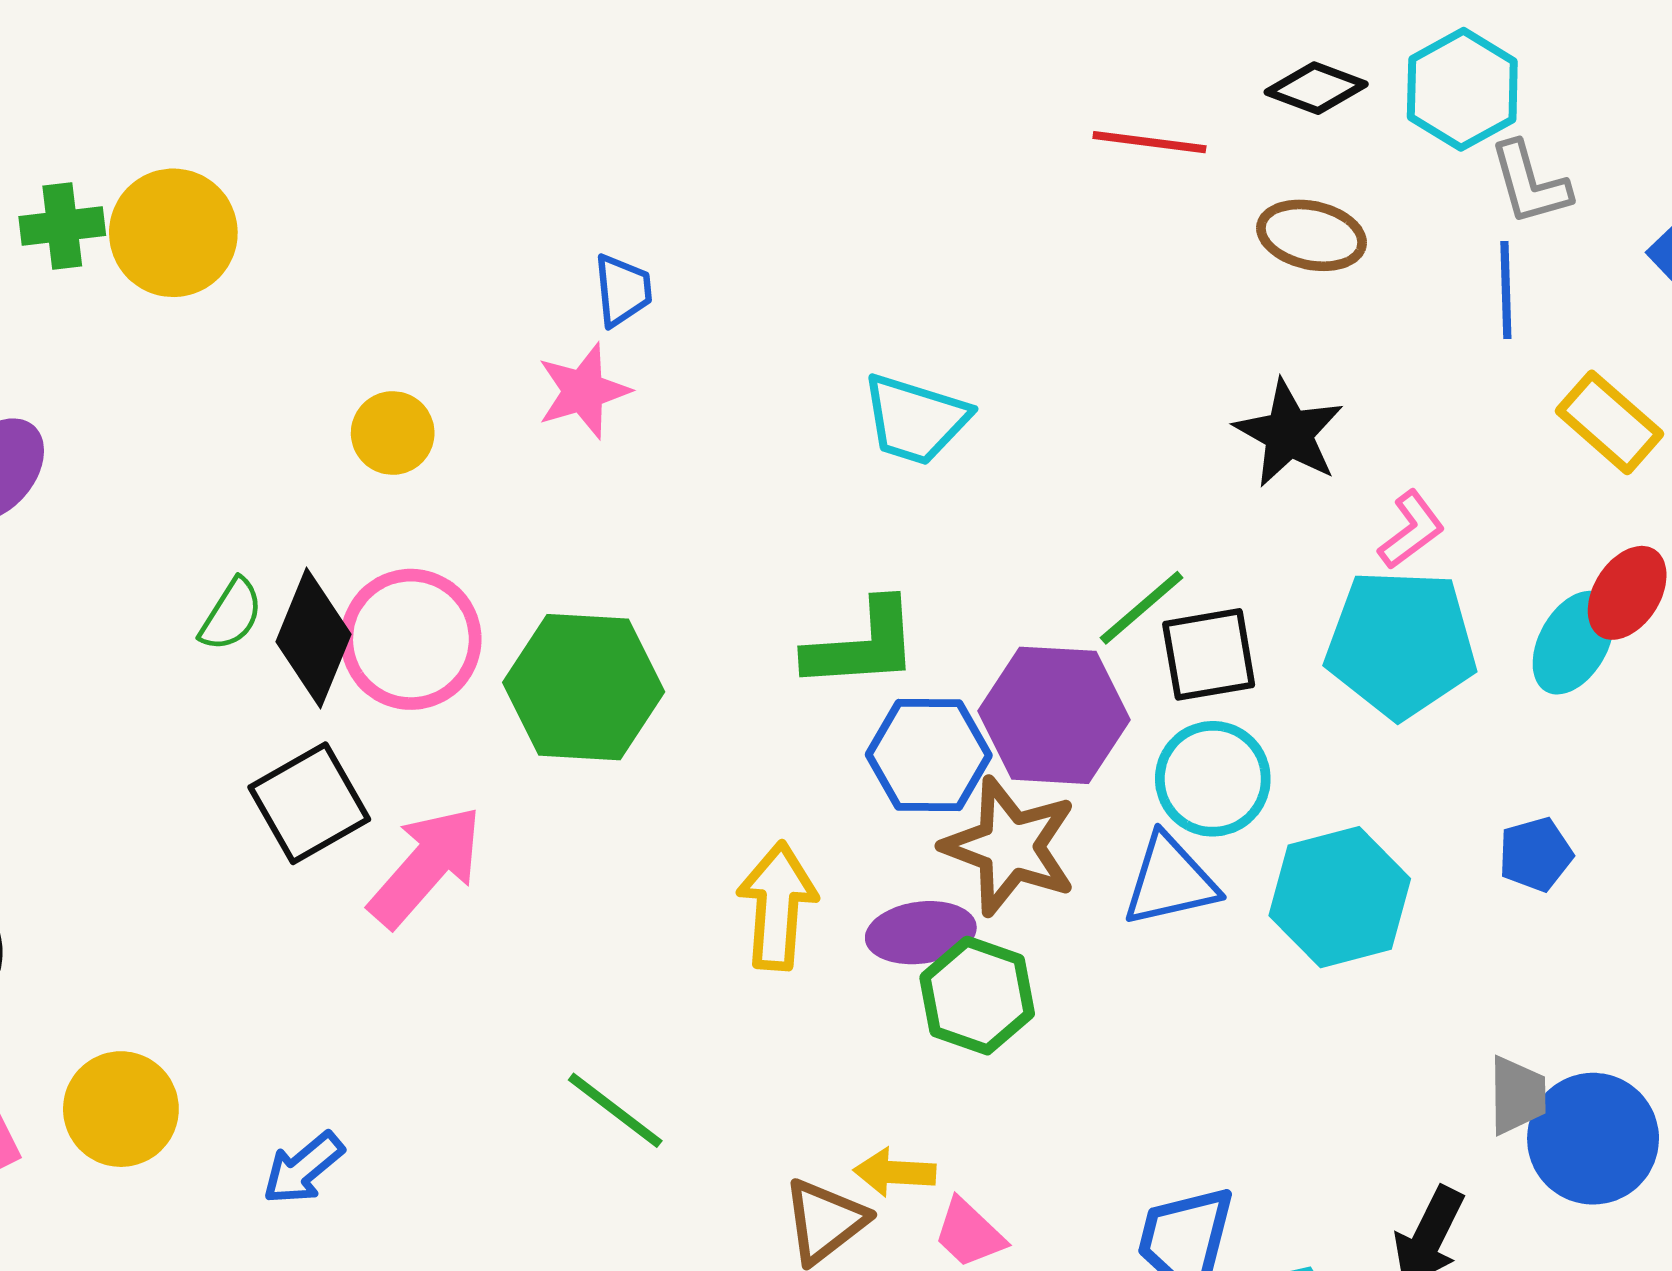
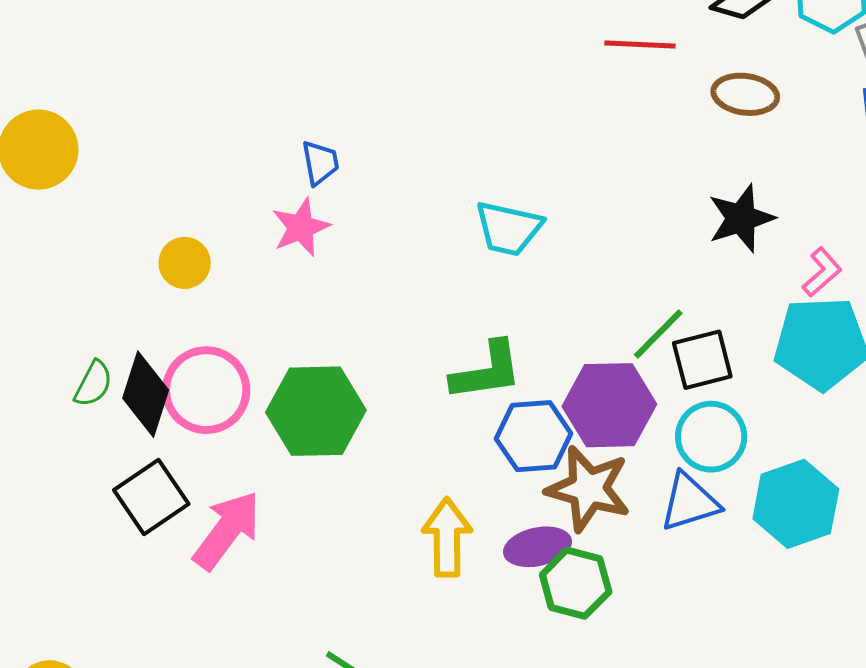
black star: (1289, 433) -> (741, 218), turned 30

